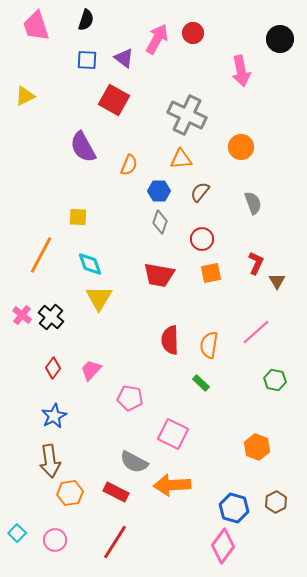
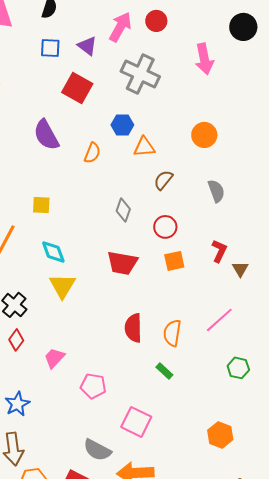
gray cross: (187, 115) -> (140, 74), moved
blue hexagon: (159, 191) -> (122, 125), moved
red diamond: (53, 368) -> (16, 340), moved

